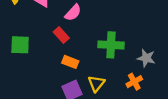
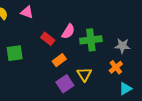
pink semicircle: (73, 13) -> (68, 31), moved
orange rectangle: (70, 62) -> (59, 60), turned -48

